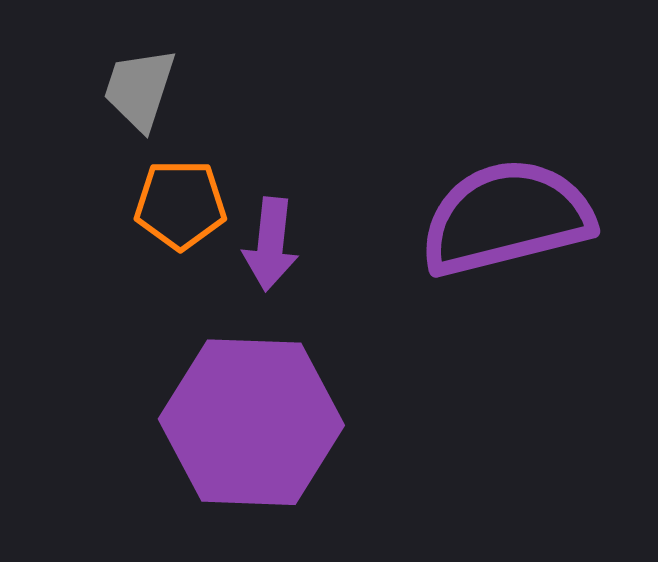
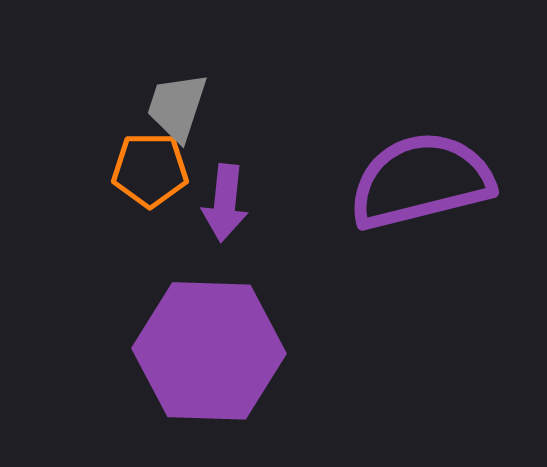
gray trapezoid: (140, 89) -> (177, 107), moved

